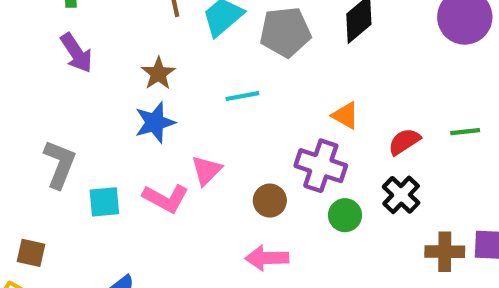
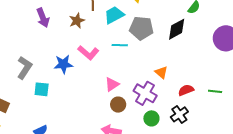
brown star: (158, 73) -> (77, 21), moved
cyan line: (242, 96) -> (120, 45), moved
blue star: (155, 122) -> (63, 64), moved
pink triangle: (207, 170) -> (112, 84), moved
pink L-shape: (166, 198) -> (88, 53), moved

